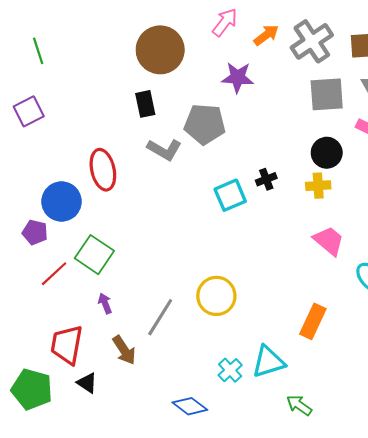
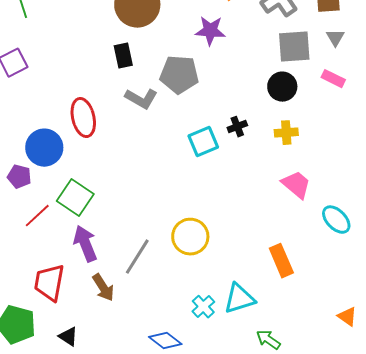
black circle: (327, 153) -> (282, 87), moved
purple arrow: (105, 303) -> (85, 244), size x1.8
orange rectangle: (313, 321) -> (281, 261), turned -48
black triangle: (87, 383) -> (68, 337), moved

